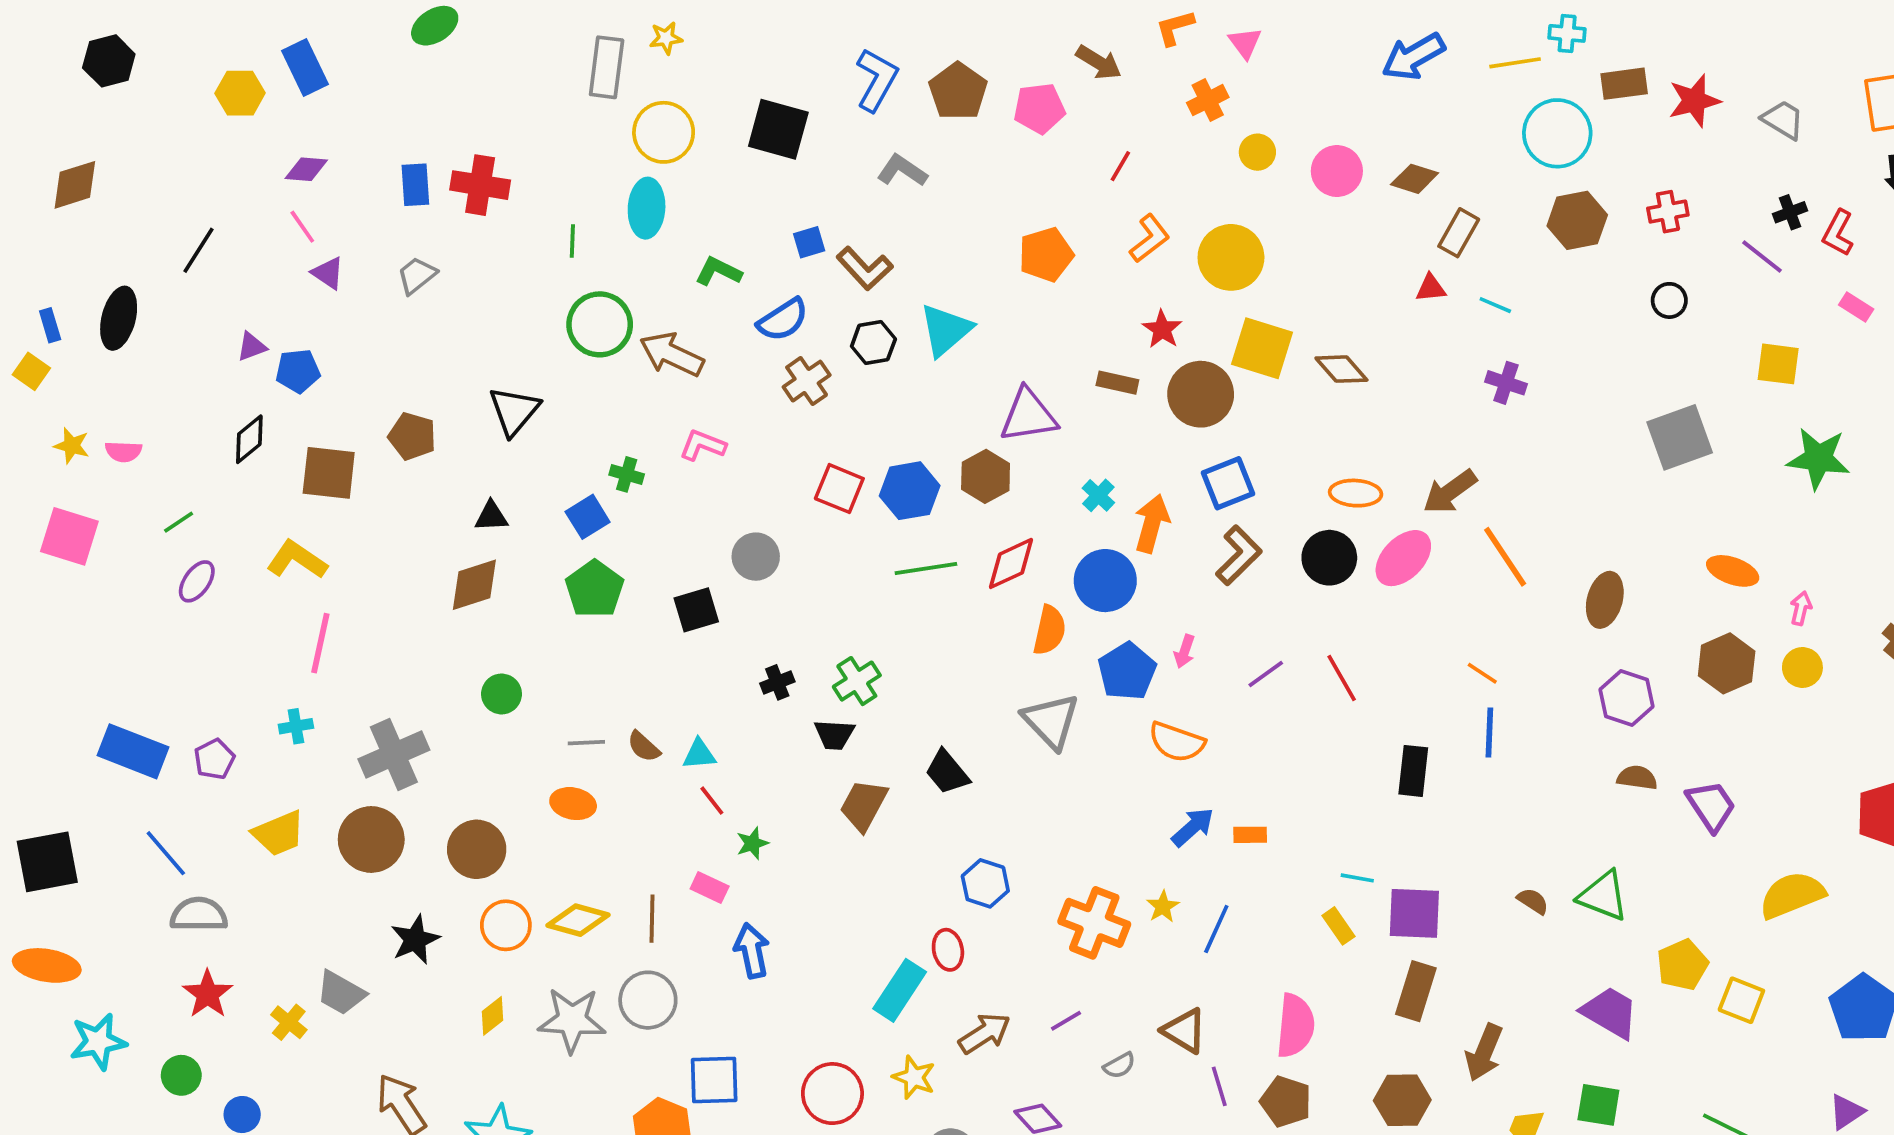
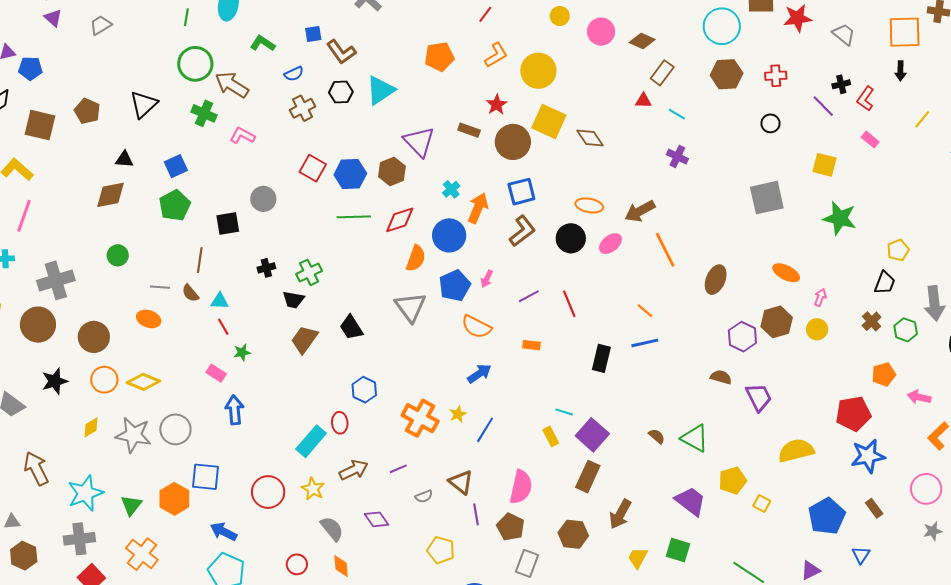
blue semicircle: (783, 320) -> (294, 74), size x0.7
purple triangle: (1028, 415) -> (419, 142), turned 48
green cross: (627, 474) -> (204, 113), moved, size x1.4
pink ellipse: (1403, 558) -> (610, 244), size x0.7
purple hexagon: (1626, 698) -> (742, 337), moved
blue line: (1489, 732) -> (645, 343), turned 68
orange rectangle: (1250, 835) -> (532, 345), moved
purple square: (1414, 913) -> (592, 435), turned 32
brown line: (652, 919) -> (200, 260), moved
yellow square: (1741, 1000) -> (762, 504), size x0.7

